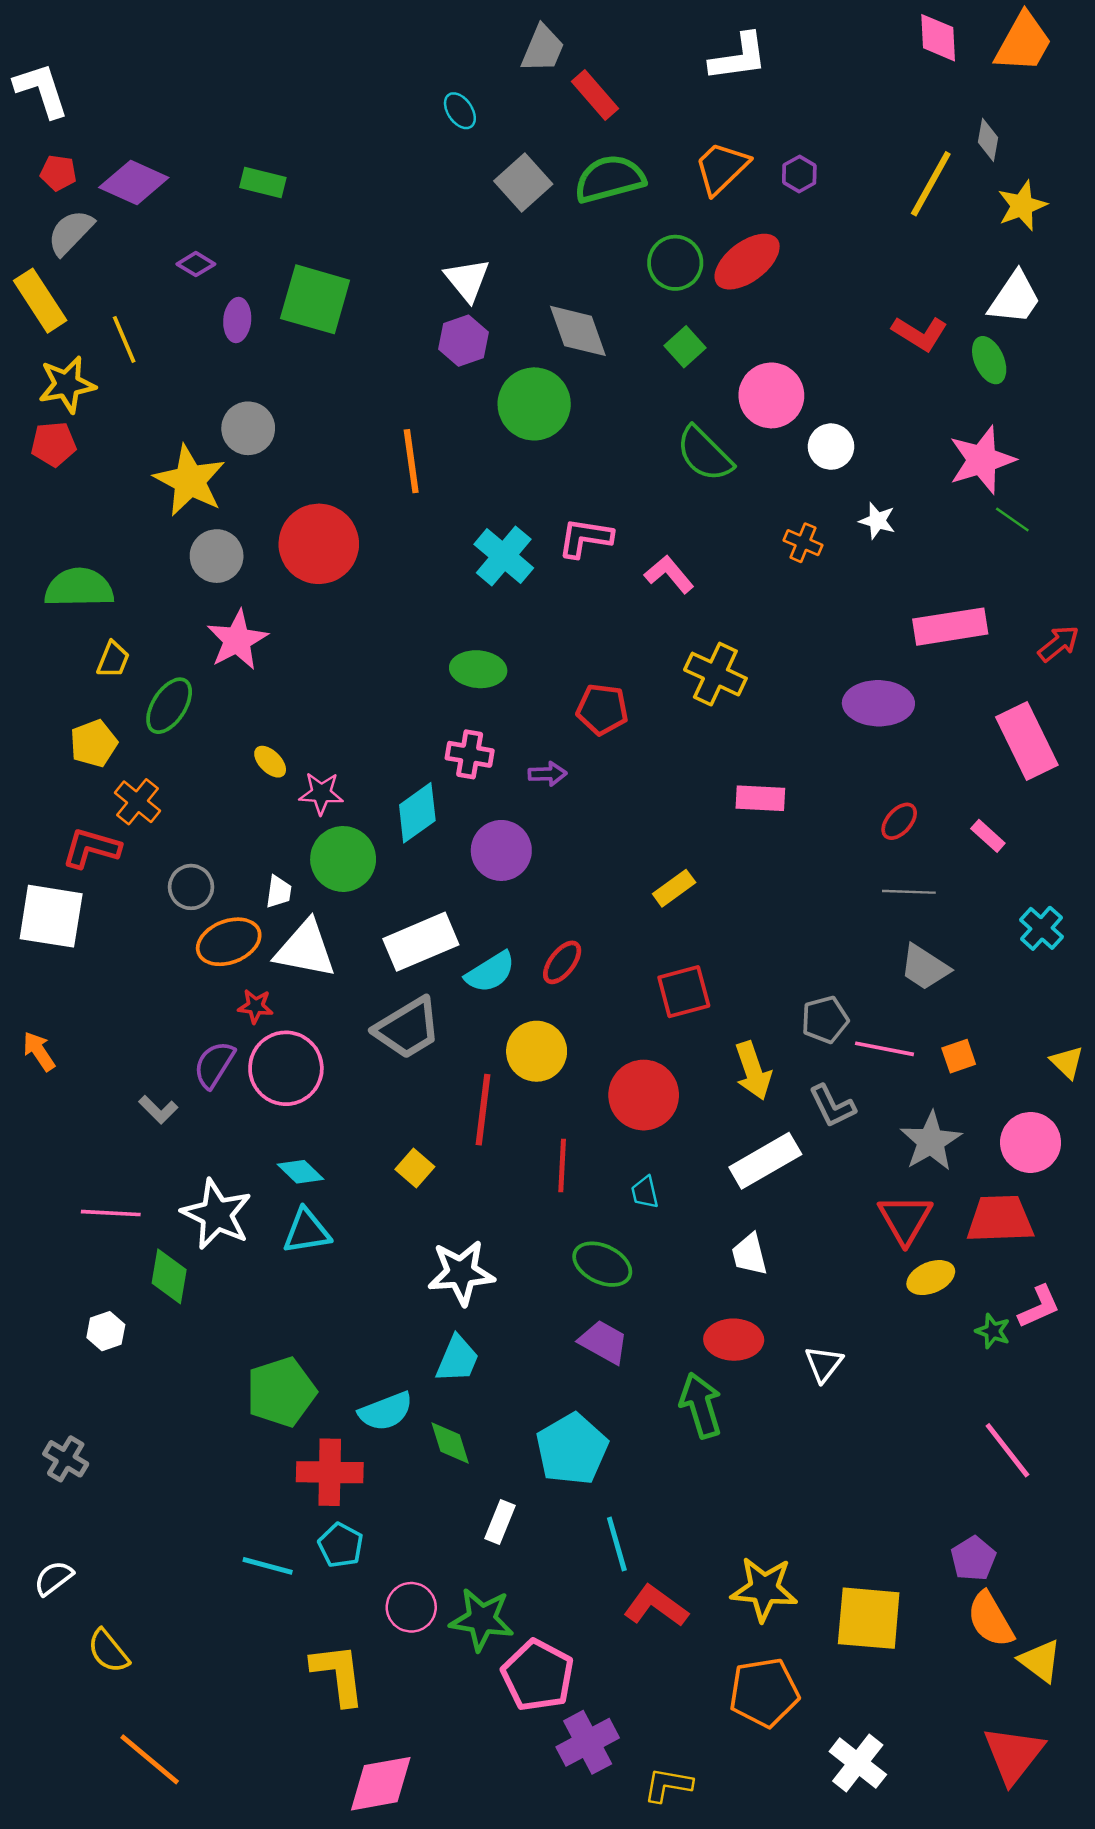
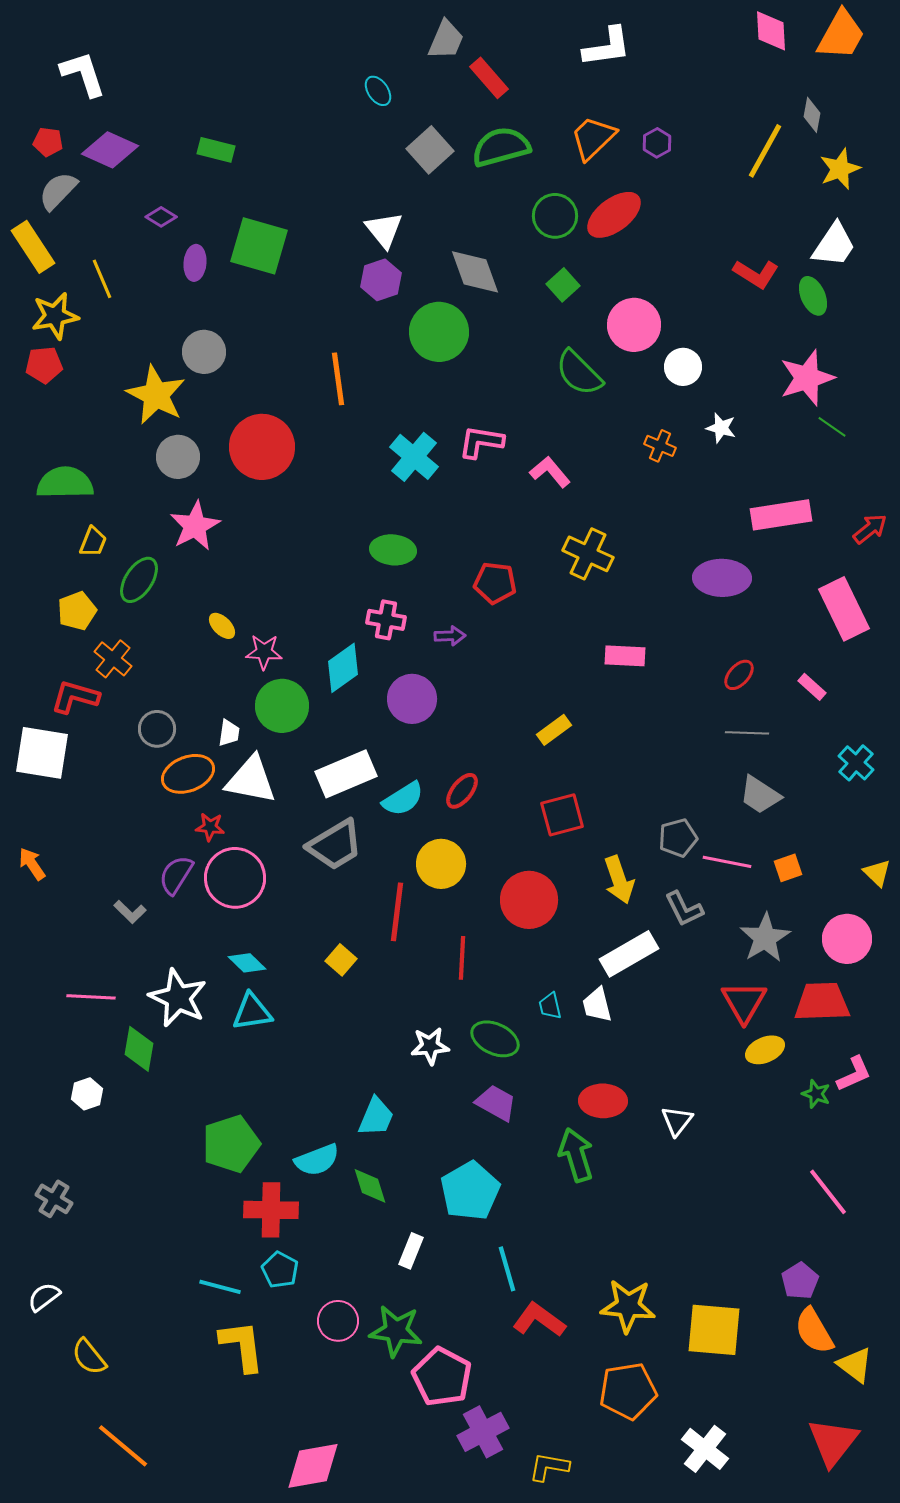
white L-shape: (41, 90) -> (83, 74), moved
cyan trapezoid: (645, 1192) -> (550, 1006), moved
white trapezoid: (749, 1254) -> (597, 1005), moved
white star: (461, 1273) -> (430, 1046), moved, size x0.7
yellow L-shape: (338, 1674) -> (242, 1346), moved

